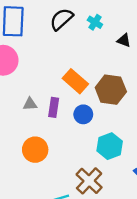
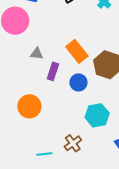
gray triangle: (30, 104) -> (37, 54), moved
brown cross: (89, 181) -> (73, 143), size x0.7

